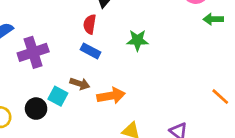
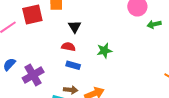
red semicircle: (90, 24) -> (68, 47), turned 104

